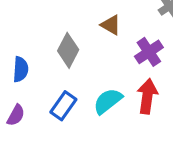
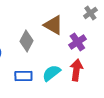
brown triangle: (111, 25) -> (53, 25), size x1.5
blue rectangle: (63, 106) -> (23, 76), turned 54

